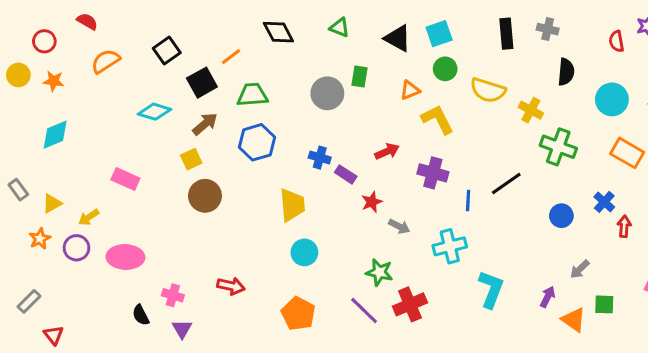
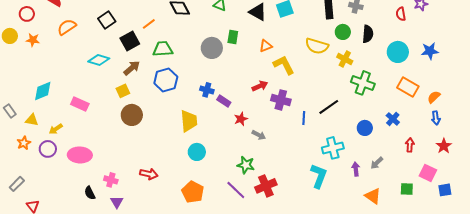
green circle: (445, 69) -> (343, 32), moved
cyan diamond: (55, 135) -> (43, 91), moved
red arrow: (387, 151) -> (260, 86), moved
yellow triangle: (52, 203) -> (32, 120), turned 40
red arrow: (624, 226) -> (410, 145), moved
cyan cross: (450, 246) -> (333, 148), moved
purple arrow: (548, 297) -> (356, 169), moved, turned -32
green square: (604, 304) -> (407, 189), moved

